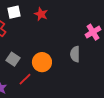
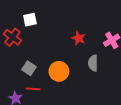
red star: (41, 14) -> (79, 38), moved
red line: (25, 79) -> (33, 89), moved, turned 48

